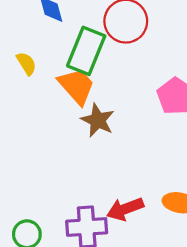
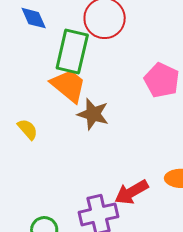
yellow semicircle: (26, 64) -> (28, 129), moved

